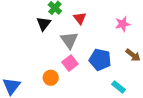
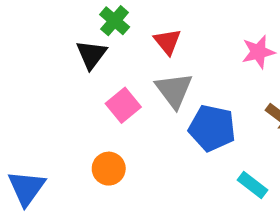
gray triangle: (69, 40) -> (174, 90), moved
pink square: (70, 63) -> (123, 105), moved

